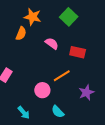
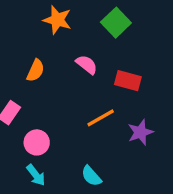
orange semicircle: (21, 34) -> (36, 70), moved
pink circle: (42, 90) -> (37, 142), moved
purple star: (86, 92) -> (140, 132), moved

